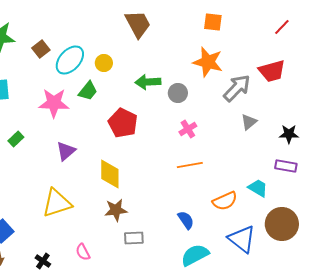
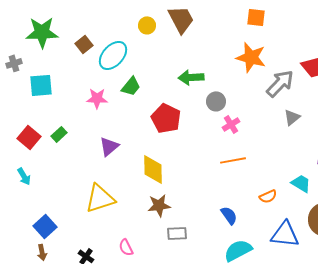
yellow circle: (104, 63) -> (147, 25), moved
gray circle: (178, 93) -> (216, 101), moved
pink star: (54, 103) -> (97, 98), size x0.7
orange semicircle: (225, 201) -> (268, 196), size x0.7
blue triangle: (242, 239) -> (285, 234), turned -32

